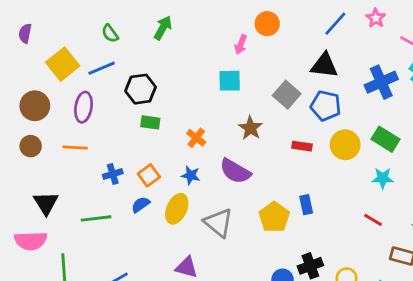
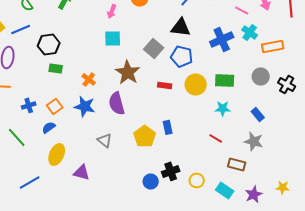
pink arrow: (241, 45) -> (112, 11), moved
brown star: (251, 128) -> (128, 72), size x1.4
green rectangle: (386, 139) -> (225, 80), turned -30
purple semicircle: (235, 171) -> (117, 103), turned 45
blue star: (191, 175) -> (85, 106), size x1.5
yellow ellipse: (177, 209) -> (57, 154), moved
green line: (96, 218) -> (17, 137), turned 55
gray triangle: (218, 223) -> (105, 140), size x0.7

